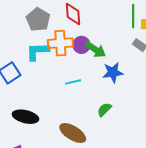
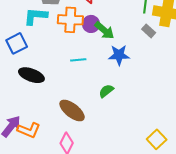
cyan L-shape: (38, 51) -> (36, 16), moved
black ellipse: (25, 117) -> (31, 75), moved

